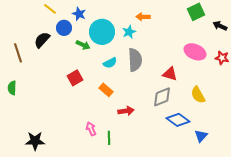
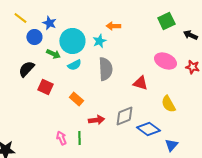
black semicircle: (42, 40) -> (26, 69), moved
cyan semicircle: (110, 63) -> (74, 65), moved
red square: (75, 78) -> (45, 87), turned -35
gray diamond: (162, 97) -> (124, 116), moved
green line: (109, 138) -> (79, 138), moved

